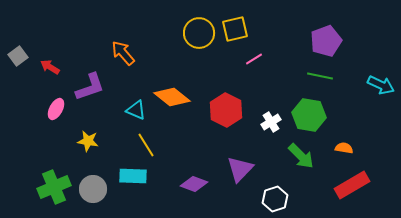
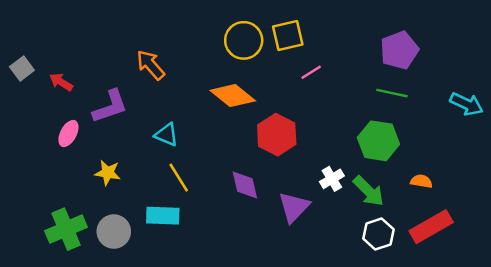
orange diamond: (172, 97) -> (233, 96), moved
white cross: (271, 122) -> (332, 179), moved
purple diamond: (194, 184) -> (245, 185), moved, turned 56
white hexagon: (275, 199) -> (378, 234), moved

